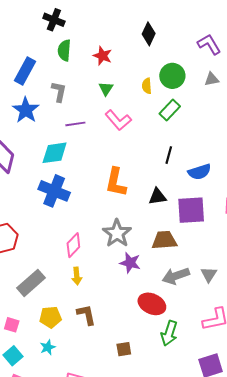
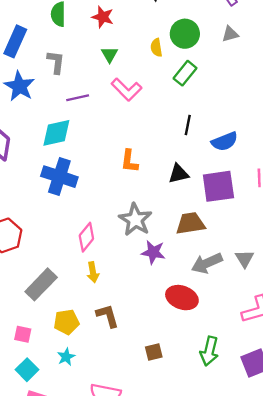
orange L-shape: (116, 182) -> (129, 161), size x0.7
green arrow: (169, 333) -> (209, 351), moved

